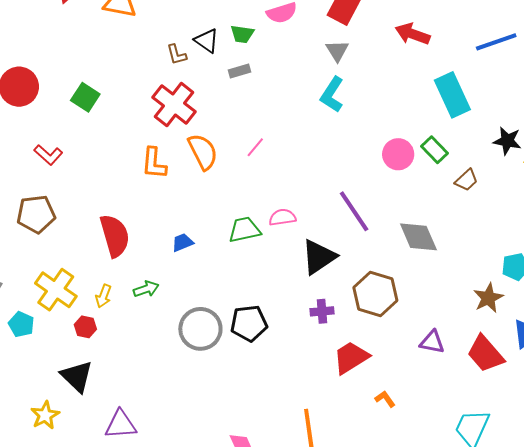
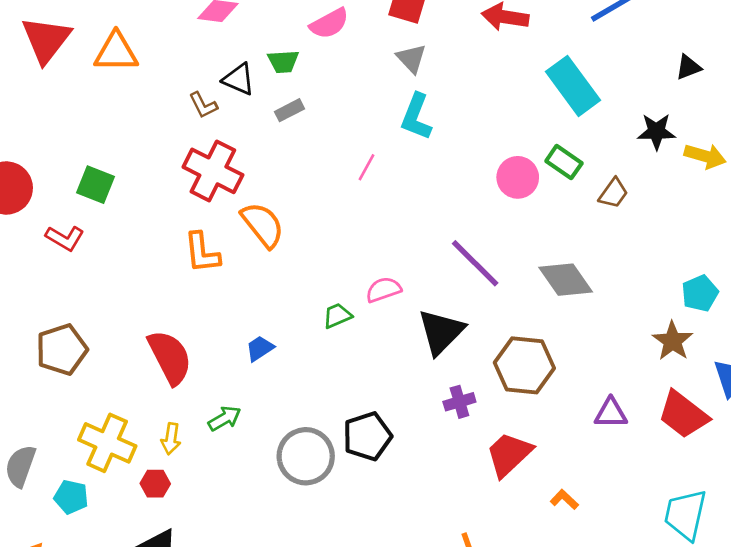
pink line: (255, 147) -> (366, 167), moved
red L-shape: (48, 155) -> (65, 238), moved
green trapezoid: (244, 230) -> (337, 316), size x0.7

